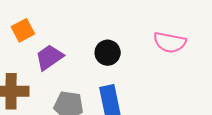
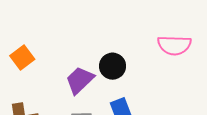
purple trapezoid: (49, 57) -> (80, 80), moved

